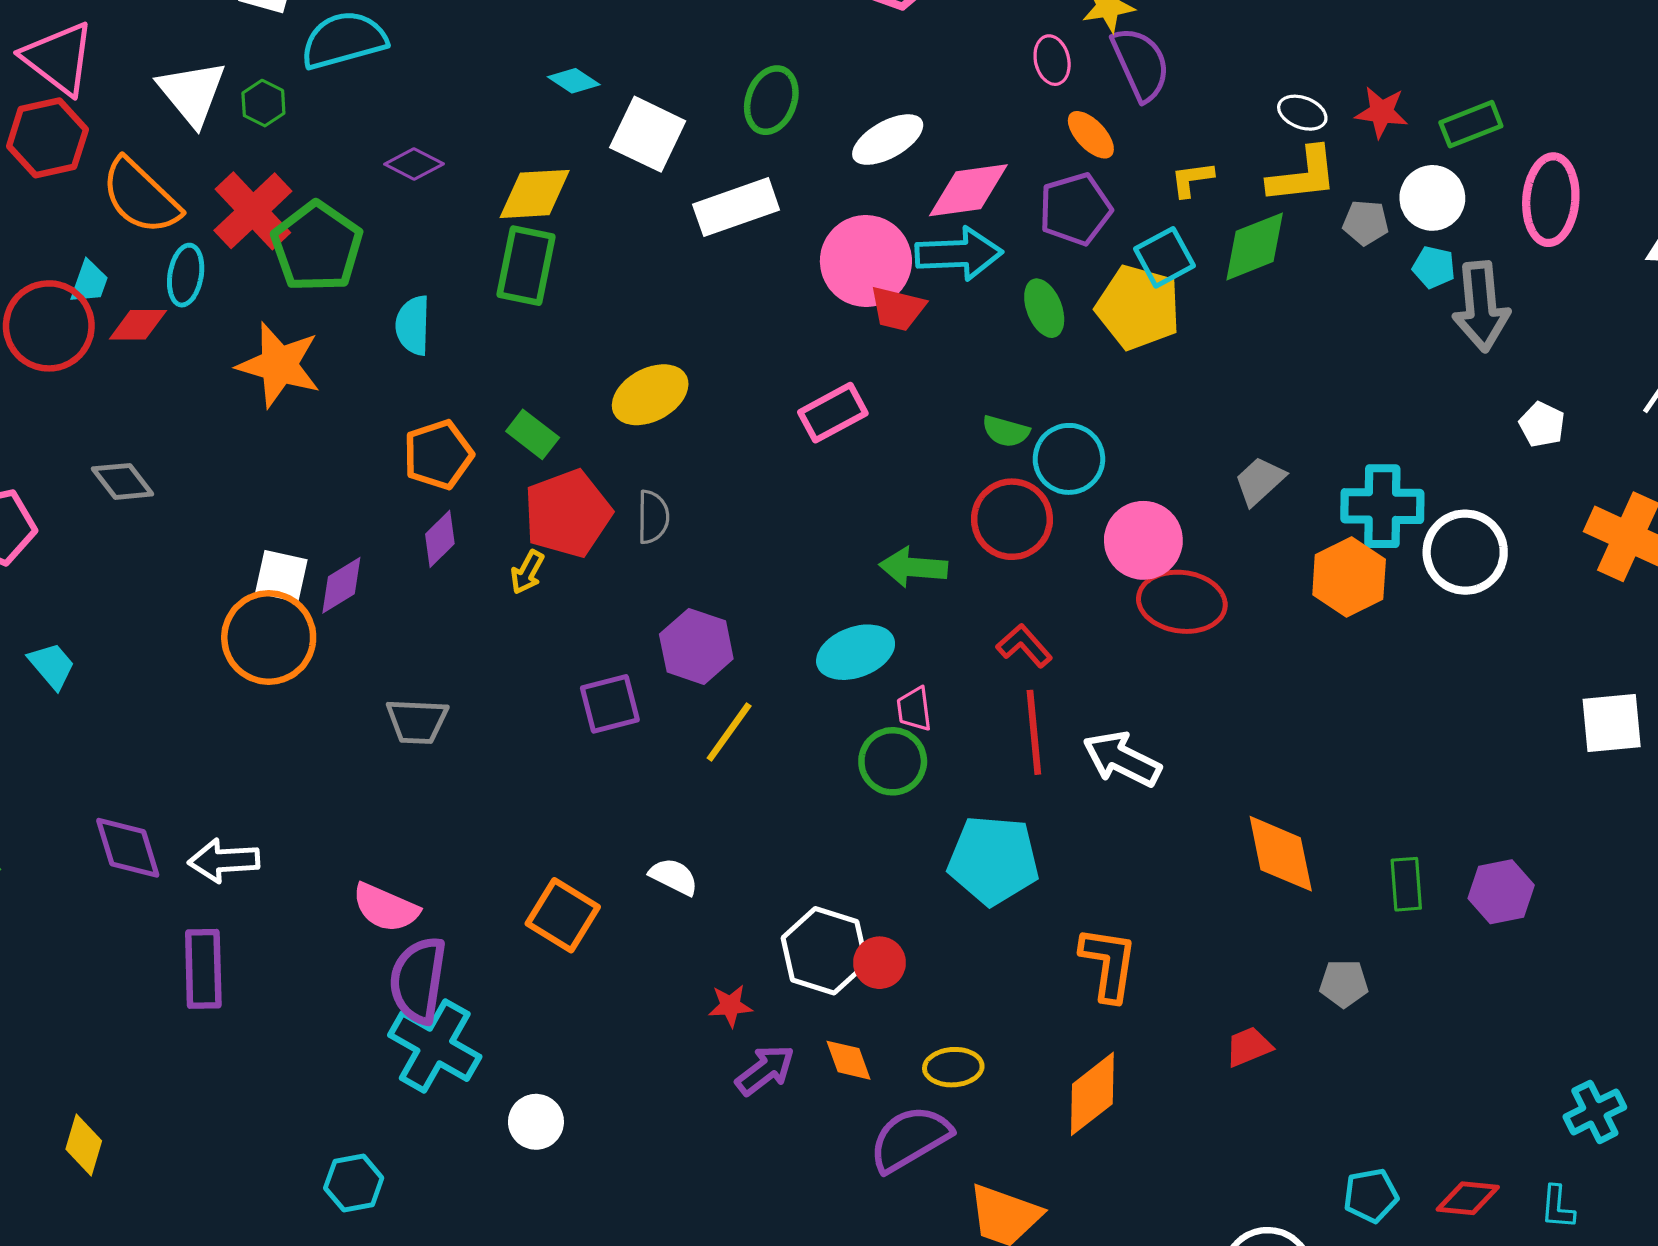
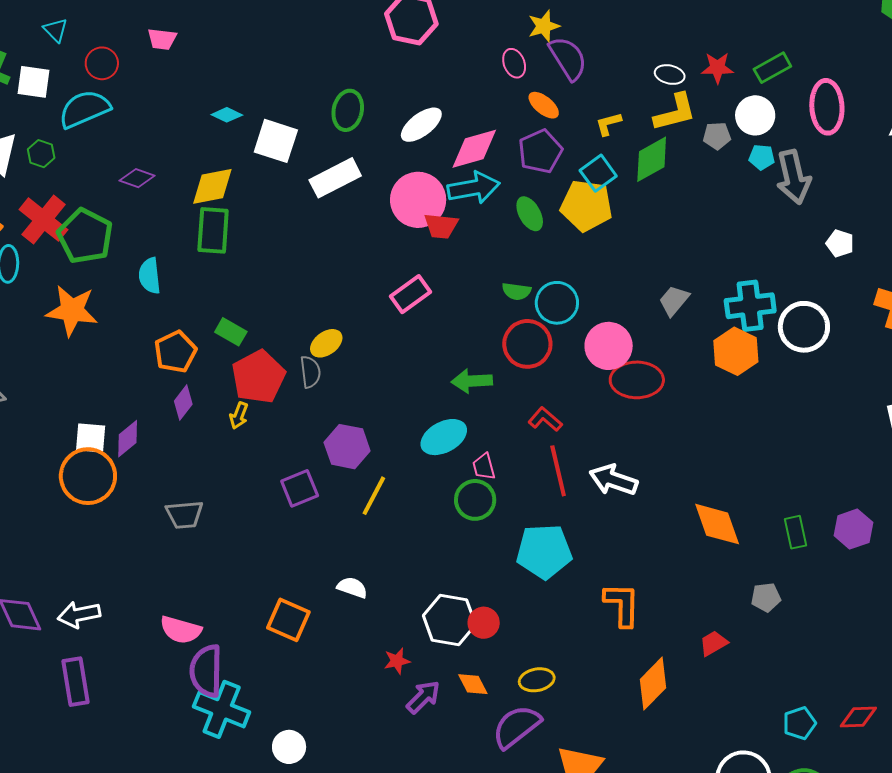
yellow ellipse: (650, 395) -> (326, 343), moved, size x0.7
orange diamond: (1092, 1094) -> (653, 684), moved

